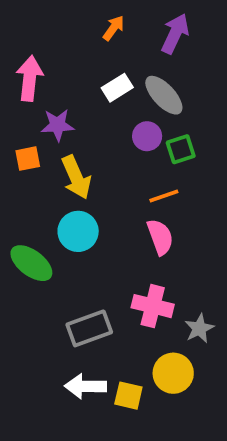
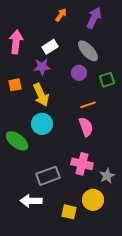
white rectangle: (117, 88) -> (50, 47), moved
purple star: (58, 125) -> (42, 67), moved
green square: (181, 149) -> (107, 80), moved
white arrow: (86, 386) -> (31, 201), moved

